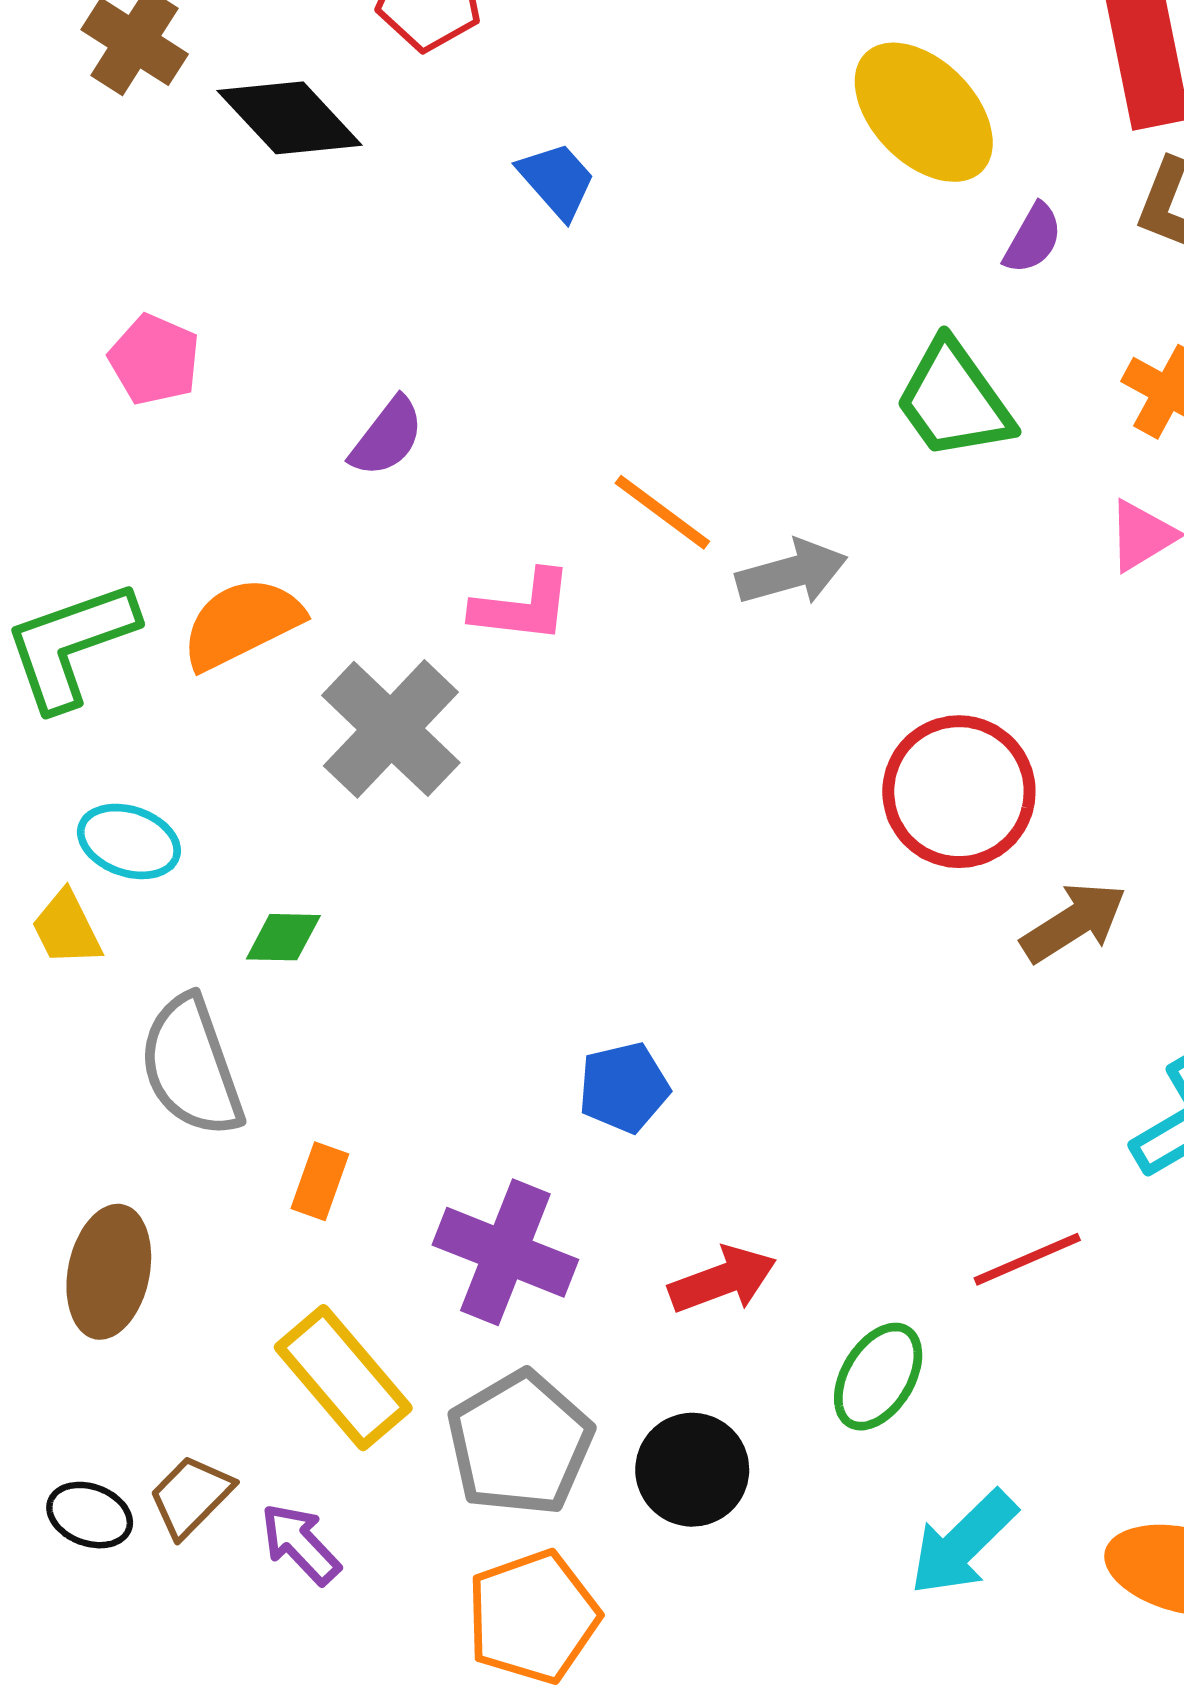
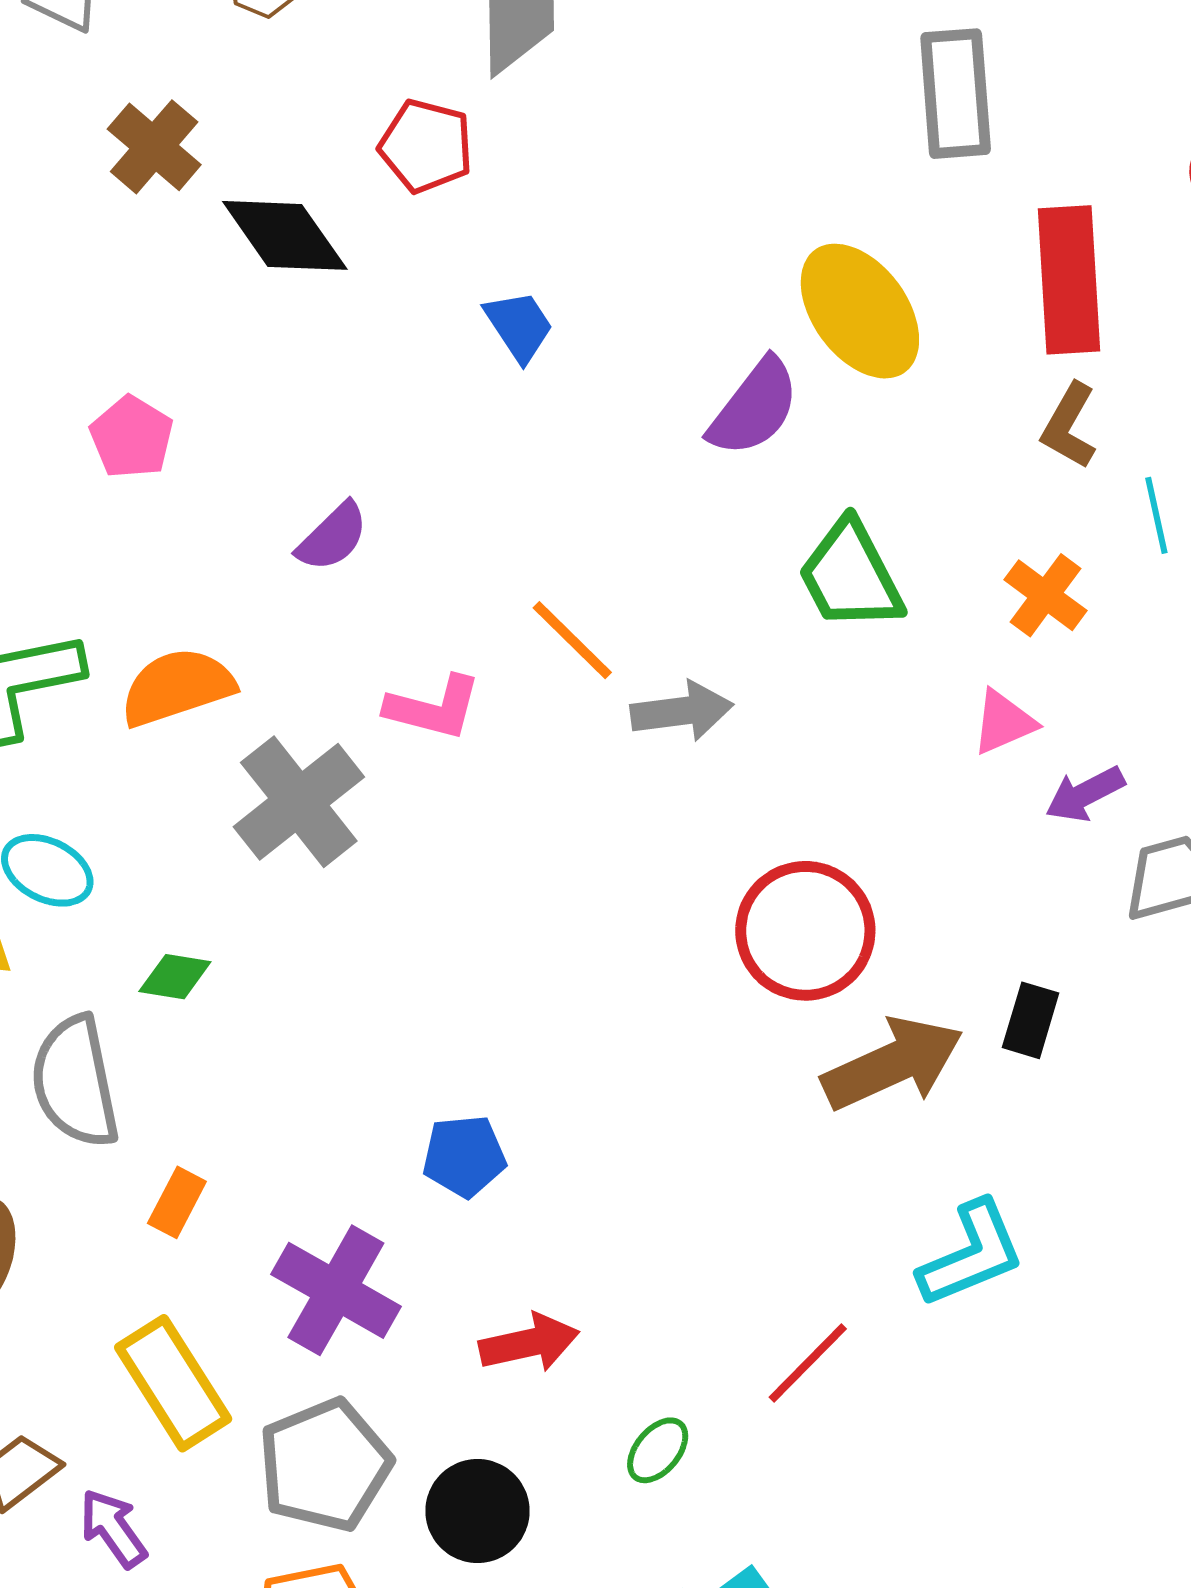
purple semicircle: (1033, 239) -> (754, 407), moved, size x1.6
brown arrow: (1074, 922) -> (893, 1064), size x1.4
red line: (1027, 1259) -> (808, 1363), turned -30
green ellipse: (878, 1377) -> (658, 1450), size x0.7

